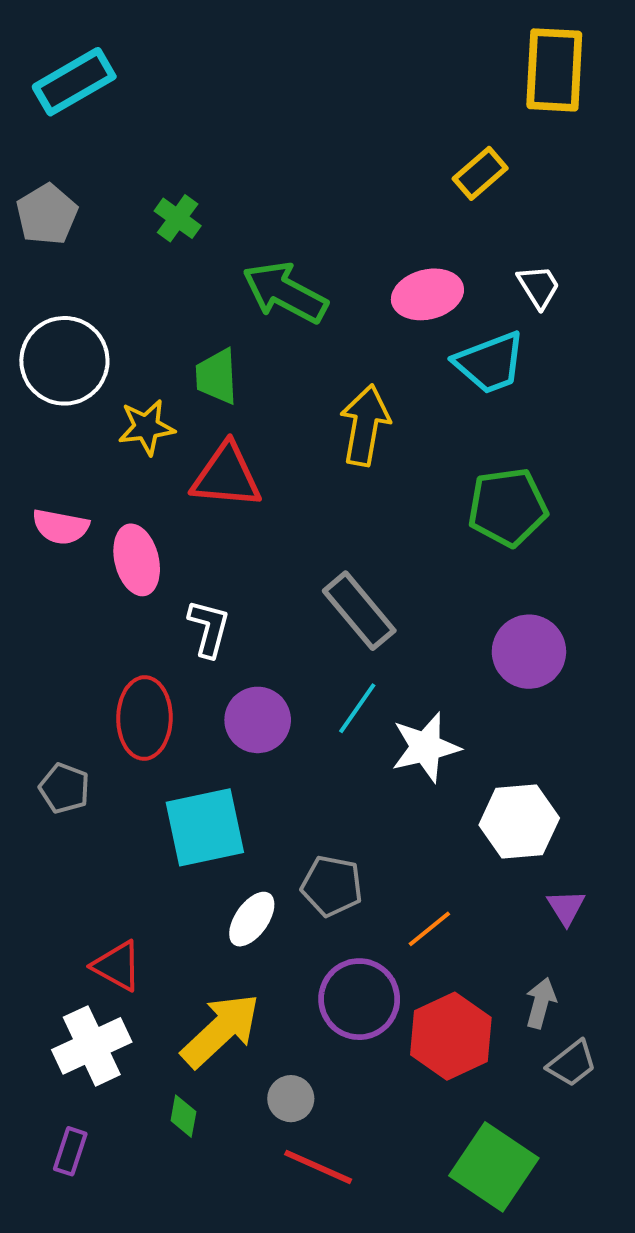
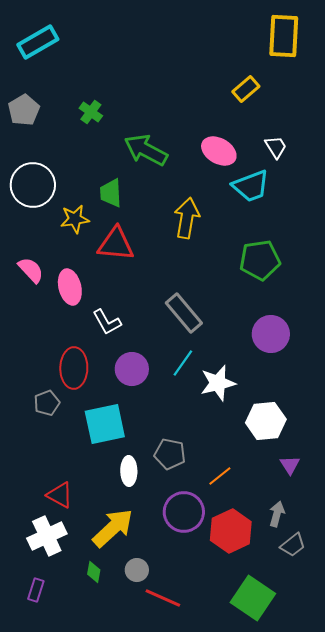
pink ellipse: (427, 294) -> (219, 151), turned 44
pink semicircle: (61, 527) -> (31, 270), turned -144
white L-shape: (209, 628) -> (107, 322), turned 136
gray pentagon: (64, 788) -> (47, 403), moved, turned 30
white ellipse: (252, 919) -> (129, 471), turned -36
gray circle: (291, 1099) -> (137, 570), moved

